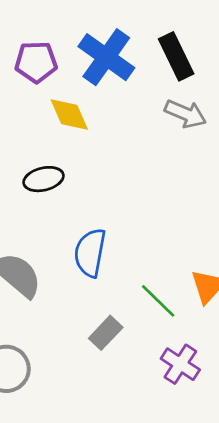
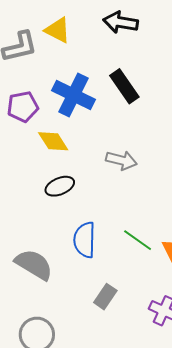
gray arrow: (185, 114) -> (121, 160), moved
black ellipse: (44, 179) -> (60, 186), moved
green line: (158, 301) -> (138, 240), moved

